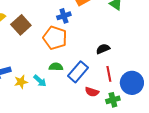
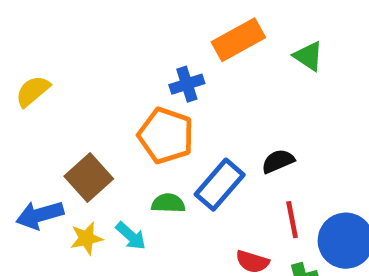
brown square: (21, 25) -> (89, 178), moved
blue rectangle: (78, 72) -> (220, 185), moved

